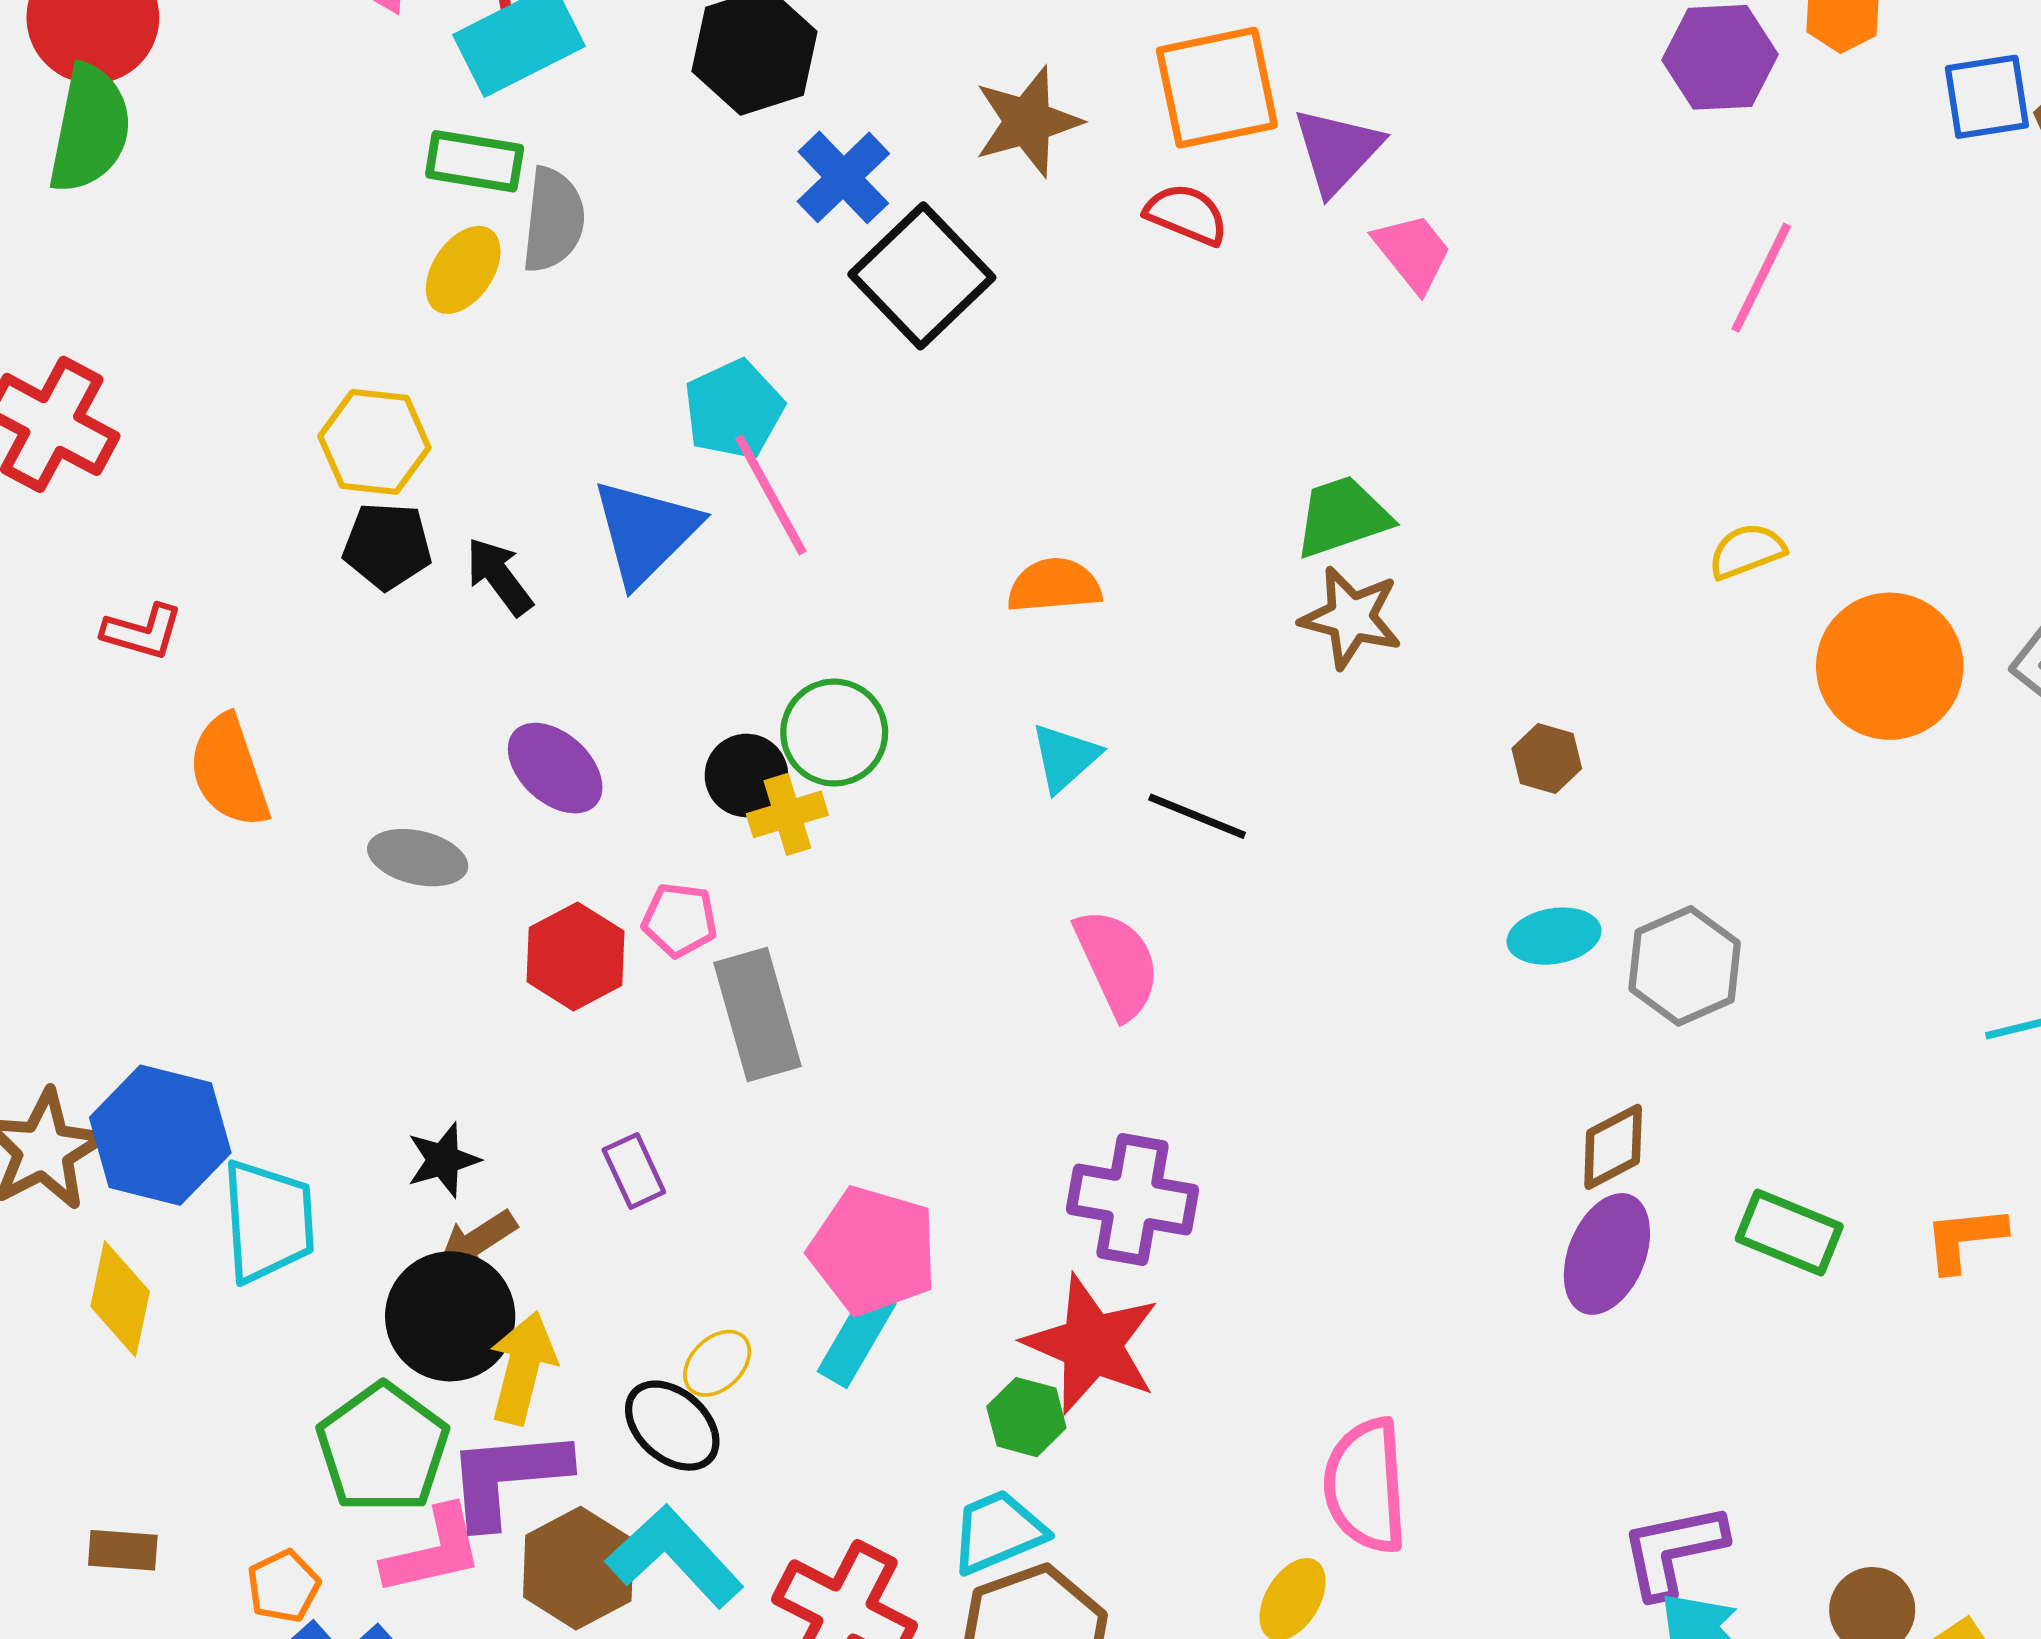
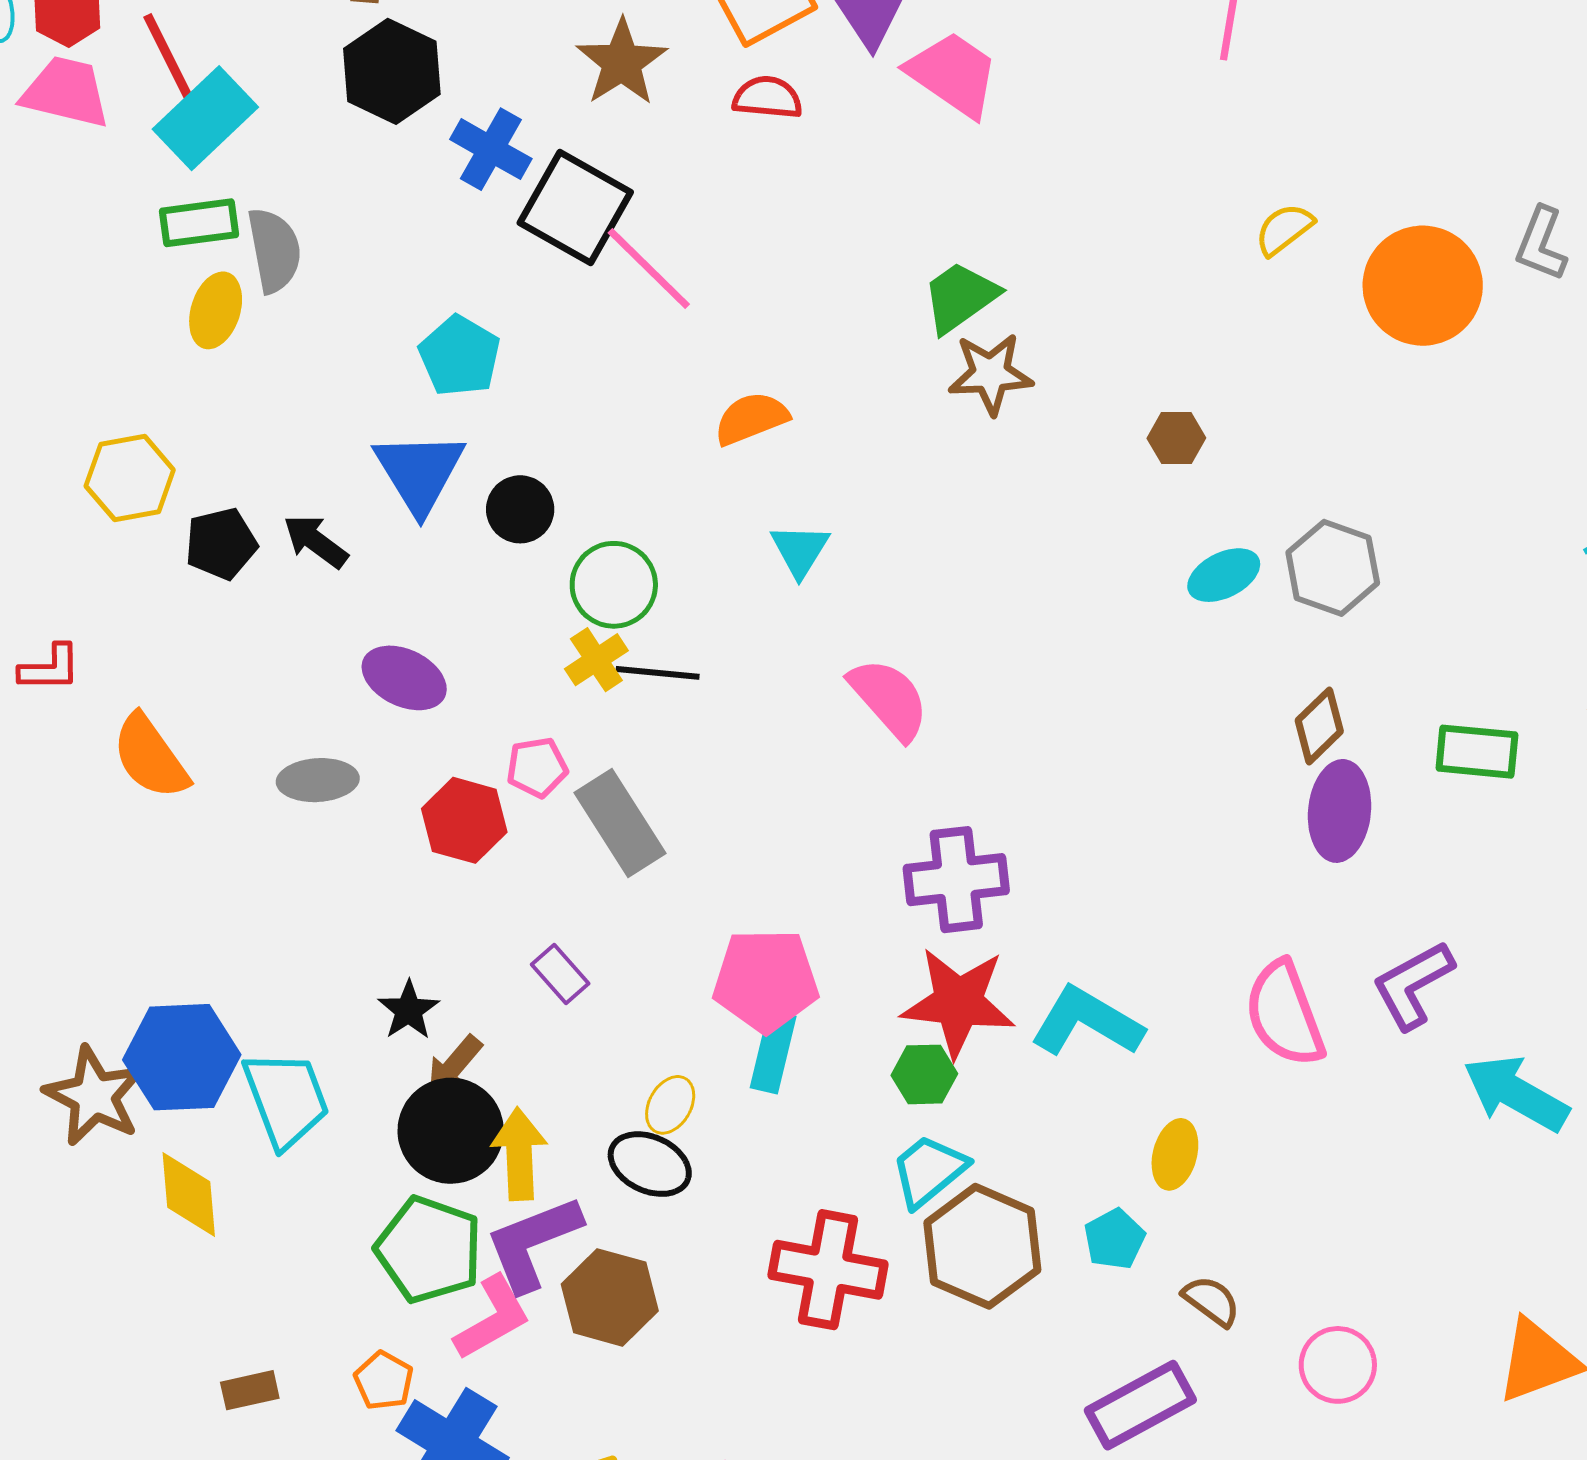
pink trapezoid: (1413, 252) -> (953, 74), size x1.4
yellow hexagon: (374, 442) -> (130, 478), moved
pink line: (771, 495) -> (649, 268), moved
black circle: (746, 775) -> (520, 509), moved
black line: (1197, 816) -> (658, 673), moved
pink semicircle: (1366, 1486) -> (1285, 1014), moved
purple L-shape: (1673, 1550) -> (1413, 985), moved
cyan L-shape: (675, 1556) -> (1087, 1022), moved

